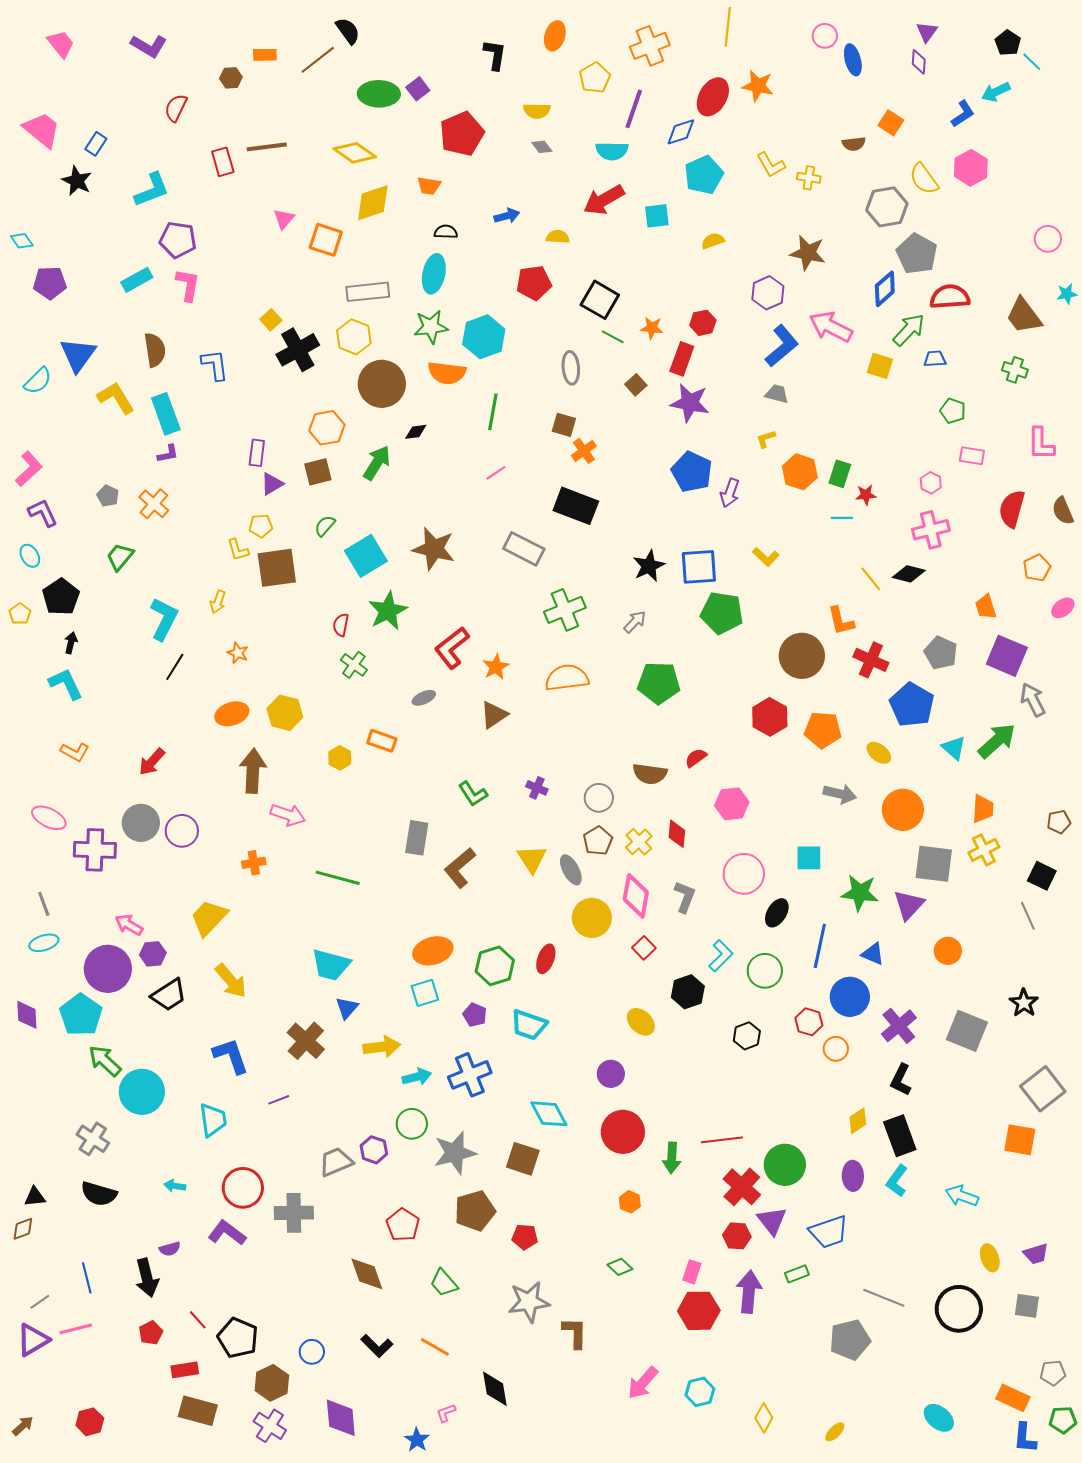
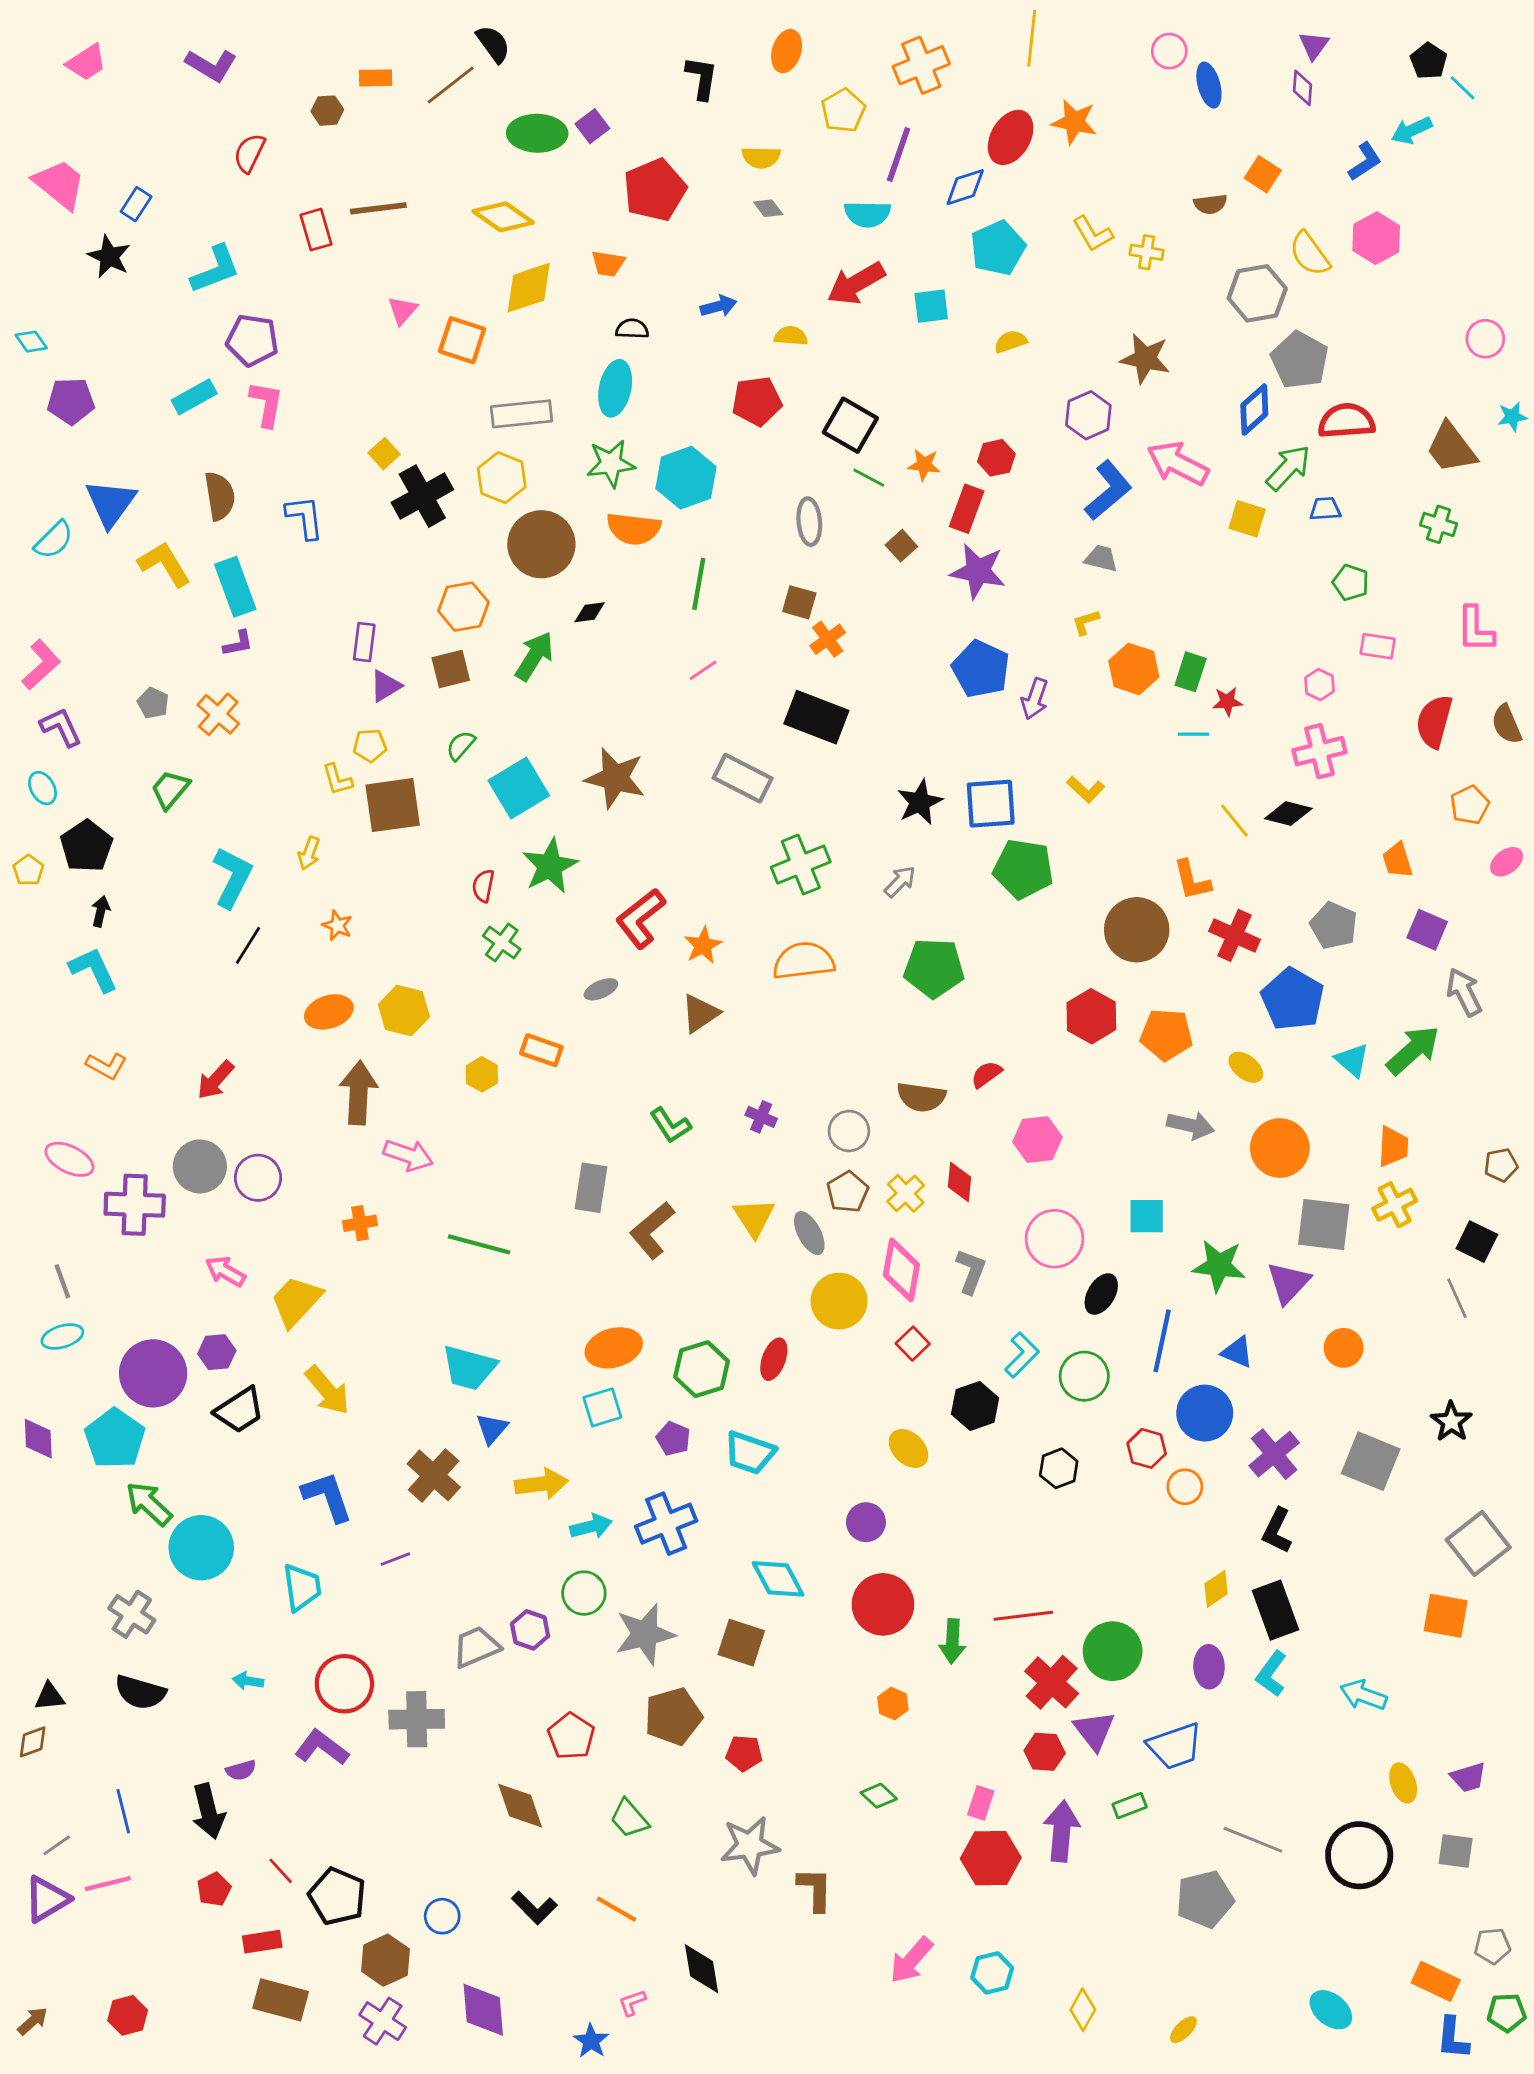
pink trapezoid: (61, 44) -> (86, 62), turned 96
purple square: (1007, 656) -> (1427, 930), size x0.7
pink arrow: (129, 925) -> (225, 1271), moved

